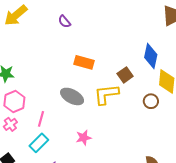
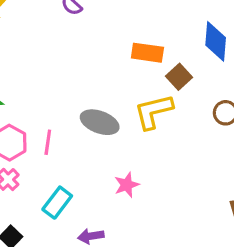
orange rectangle: (84, 62) -> (147, 53), moved
pink line: (41, 119) -> (48, 142), moved

